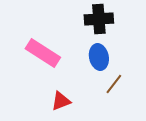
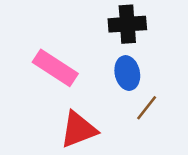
red triangle: (61, 101) -> (78, 130), size x1.5

